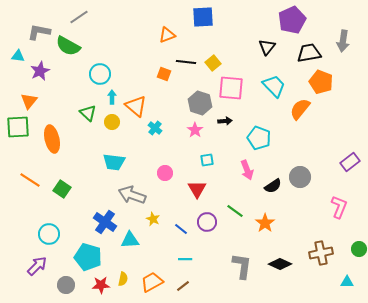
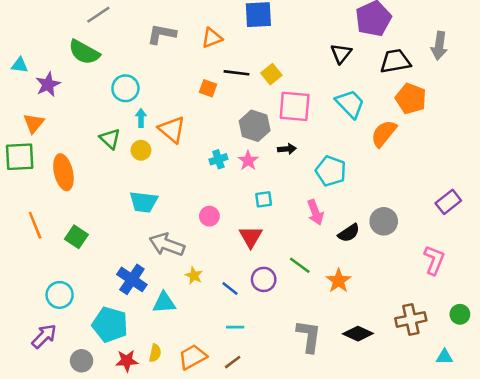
gray L-shape: (39, 32) -> (162, 34), moved
cyan cross: (155, 128) -> (218, 159), moved, turned 32
orange line: (30, 180) -> (35, 225), turned 35

